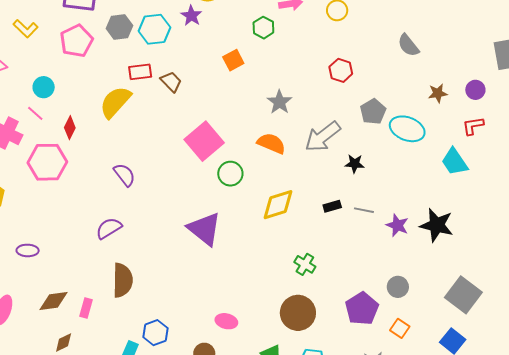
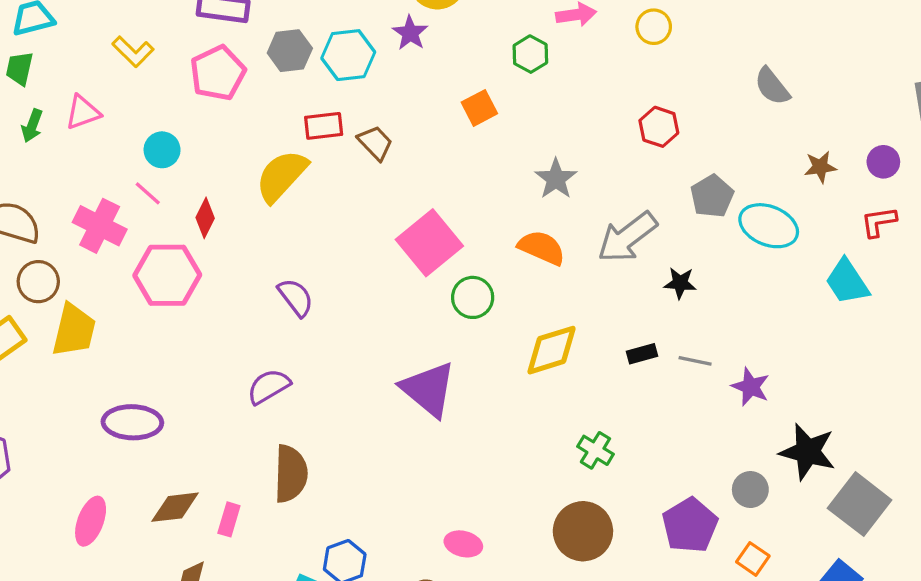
black star: (437, 225) -> (808, 452), moved
purple ellipse: (28, 250) -> (132, 422), size x1.6

